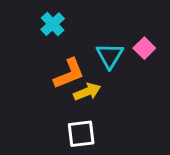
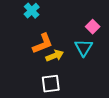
cyan triangle: (110, 56) -> (84, 48), moved

